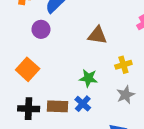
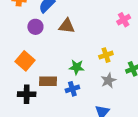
brown triangle: (97, 35) -> (67, 26), moved
blue cross: (83, 104) -> (72, 89), turned 32
brown rectangle: (57, 106) -> (48, 81), moved

